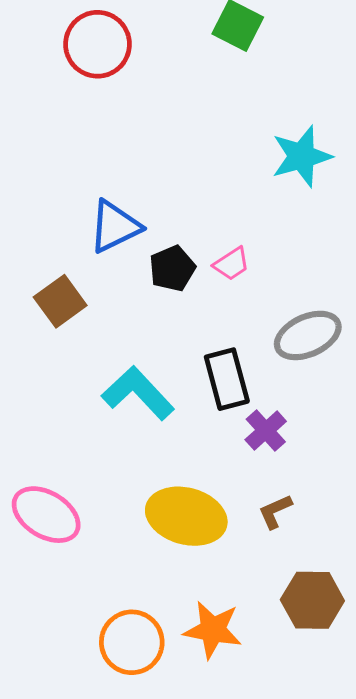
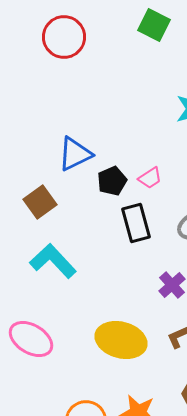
black rectangle: (227, 379) -> (136, 223), moved
cyan L-shape: (138, 393) -> (53, 261), moved

